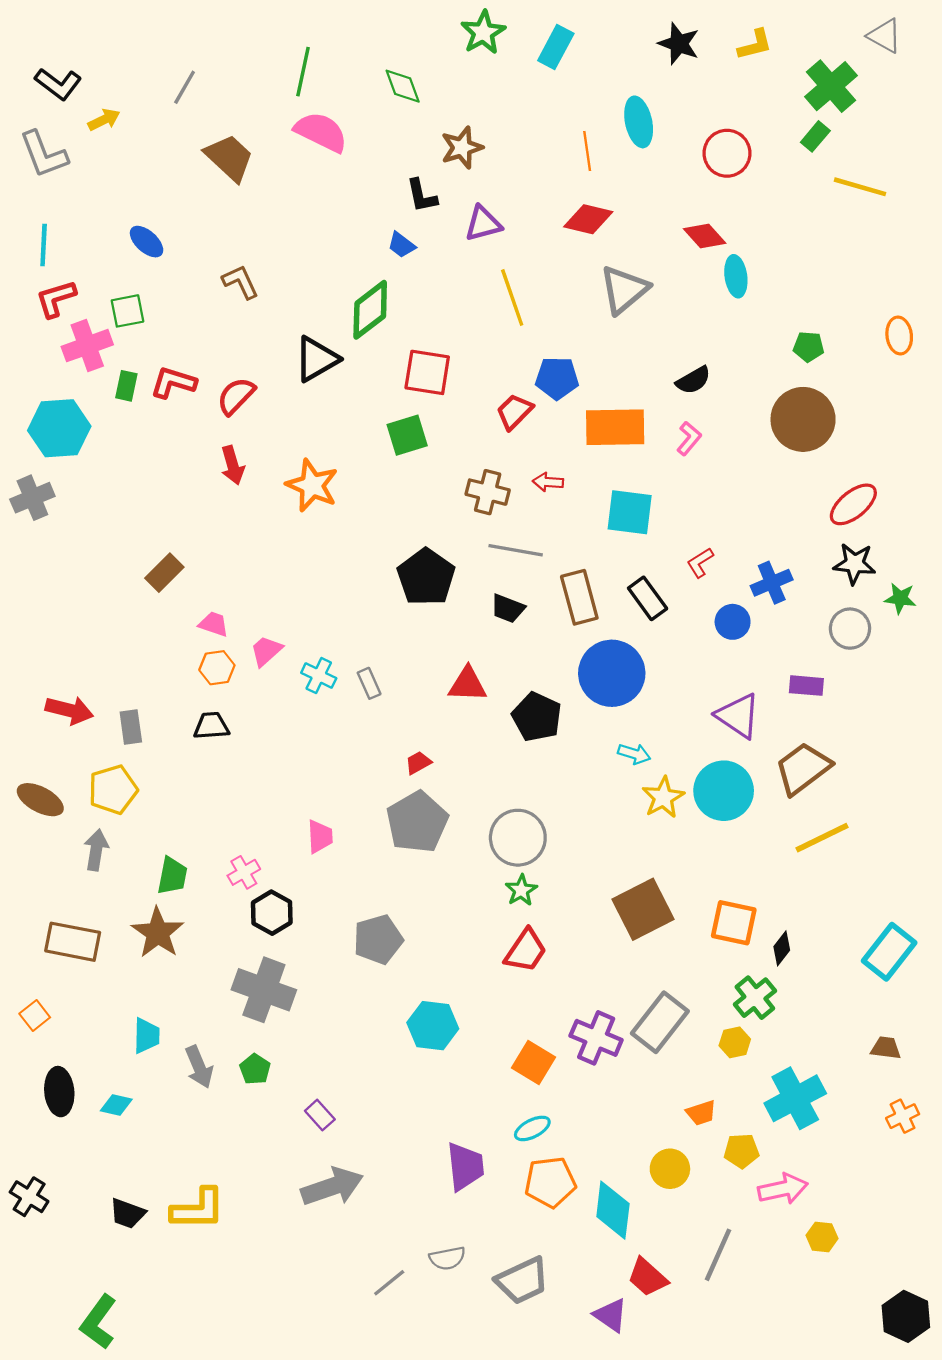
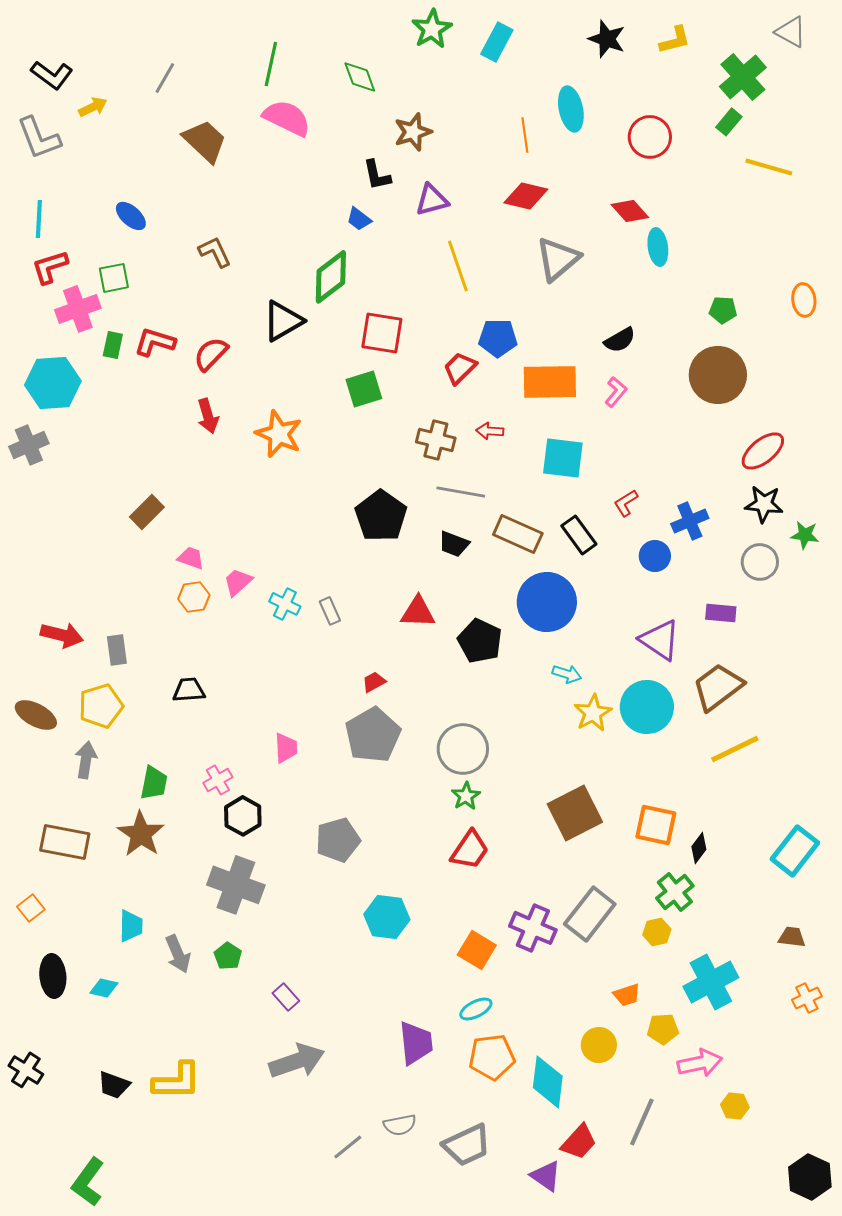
brown rectangle: (579, 597) -> (518, 534), turned -51
black trapezoid: (211, 726) -> (189, 690), moved
red trapezoid: (648, 1277) -> (579, 1142), turned -90

